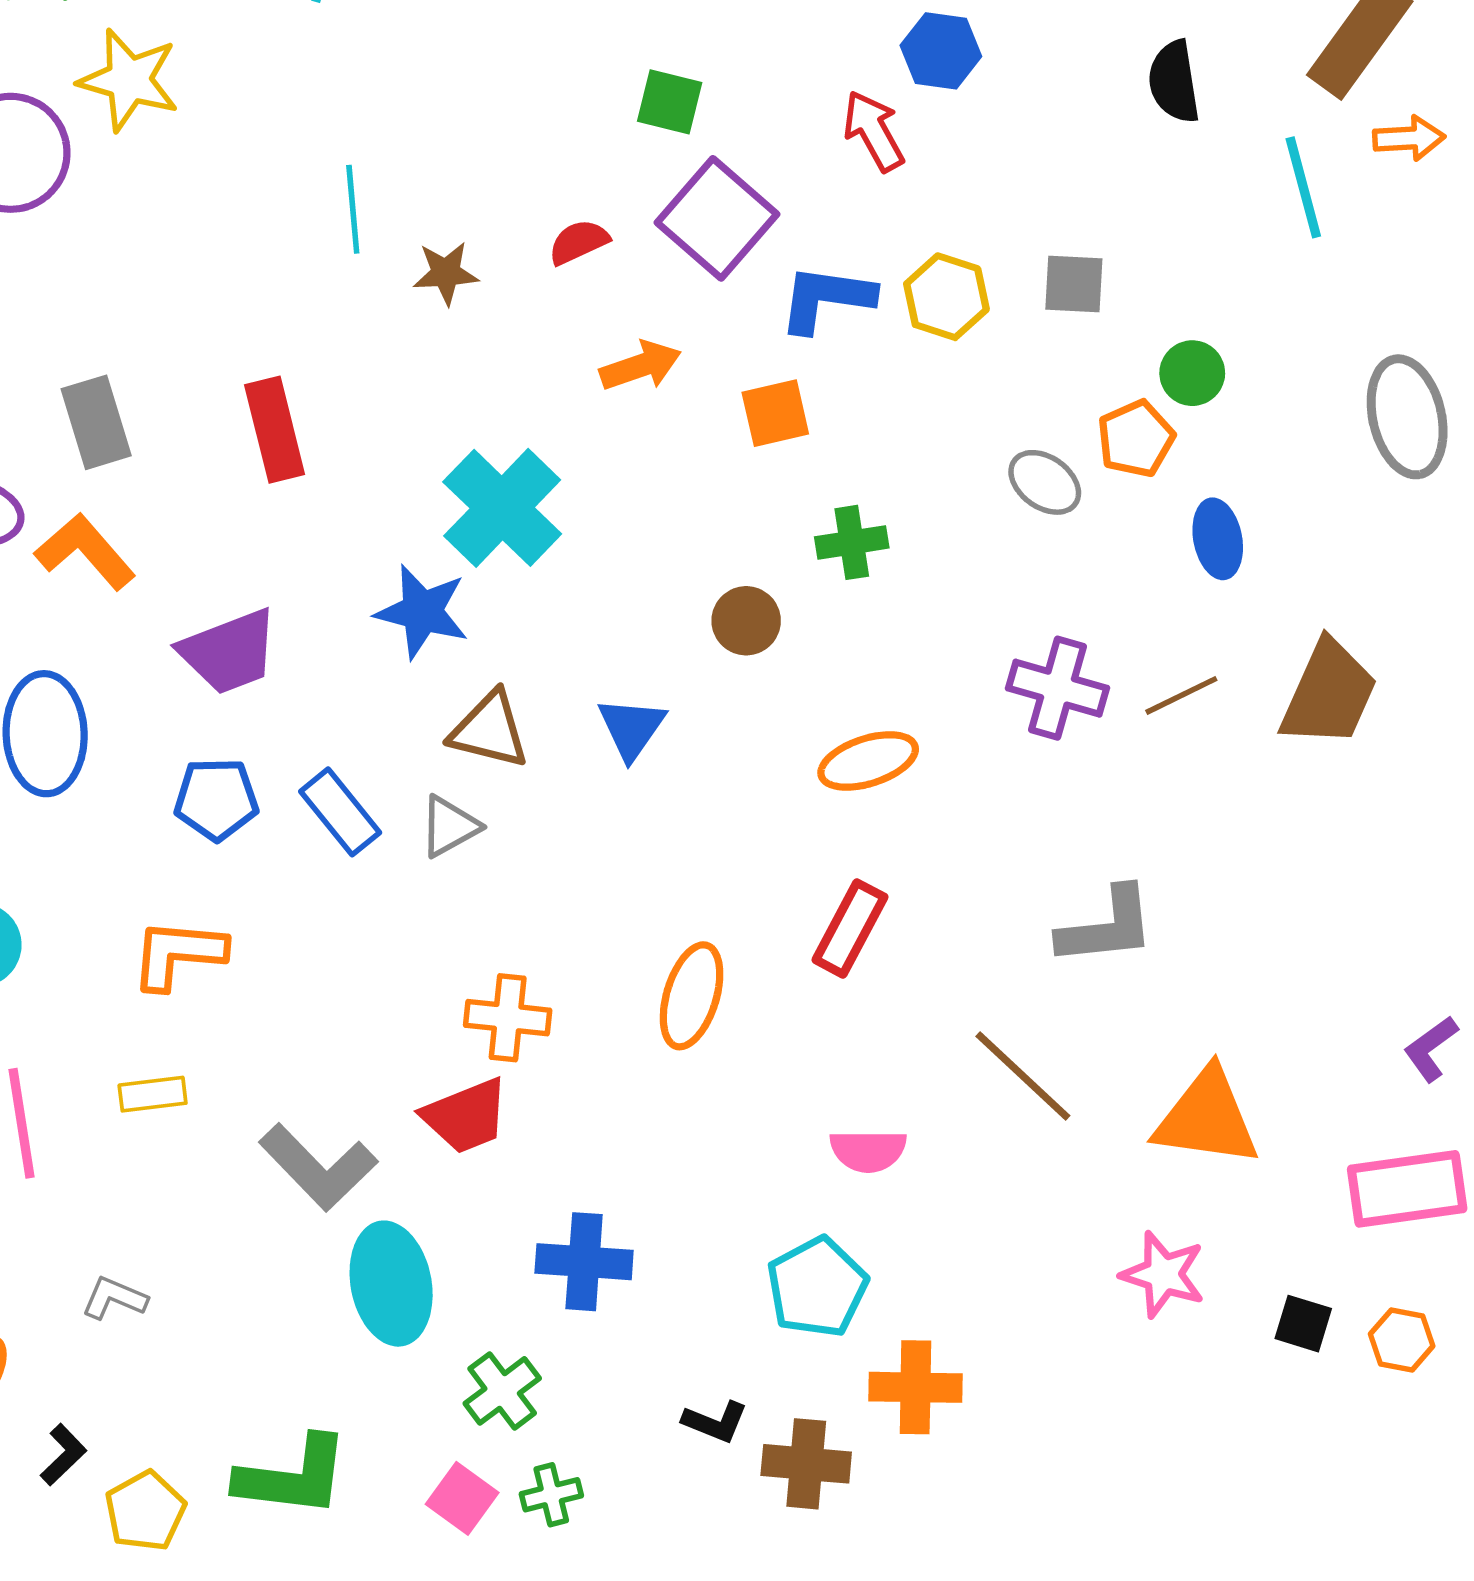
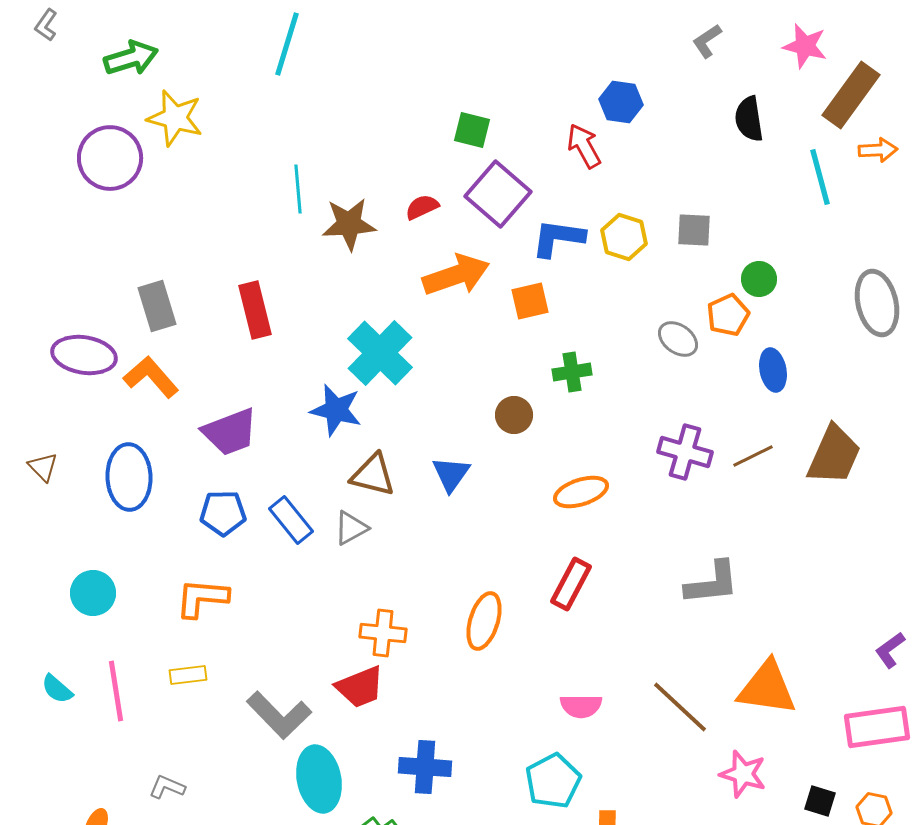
brown star: (446, 273) -> (349, 224), size x1.5
orange arrow: (641, 366) -> (456, 275), size x1.5
brown line: (1023, 1076) -> (680, 707), moved

